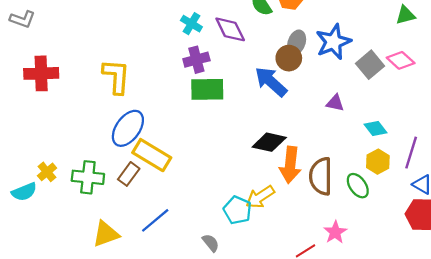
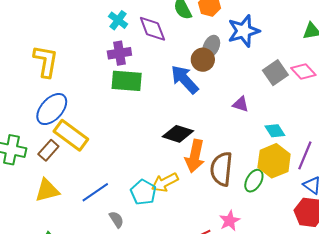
blue star: (333, 42) -> (244, 31), moved
yellow hexagon: (378, 162) -> (274, 161), size x1.5
green ellipse: (358, 186) -> (254, 181), turned 60
blue line: (155, 220) -> (95, 192), moved
yellow triangle: (106, 234) -> (47, 190), moved

